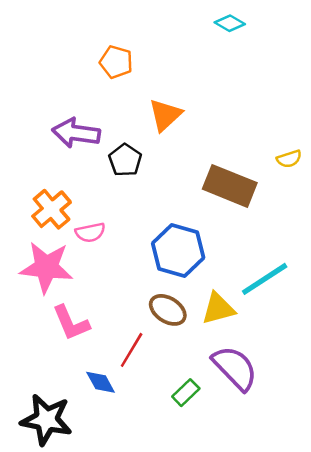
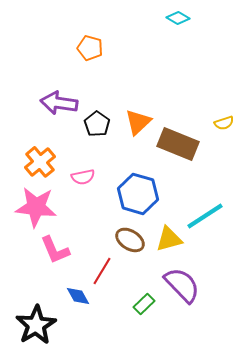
orange triangle: (165, 115) -> (138, 122), moved
pink semicircle: (90, 232) -> (83, 177), moved
black star: (46, 420) -> (36, 325), turned 30

